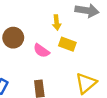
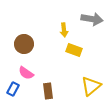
pink semicircle: (41, 51) -> (26, 73), moved

